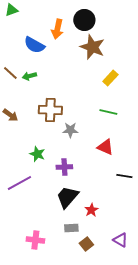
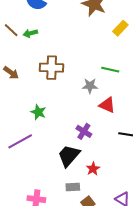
yellow rectangle: (110, 78) -> (120, 28), moved
gray star: (70, 130) -> (90, 86), moved
purple cross: (64, 167) -> (84, 131), moved, turned 35

